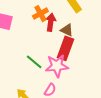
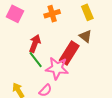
red arrow: (51, 22) -> (35, 43), moved
brown triangle: (67, 30) -> (86, 36), moved

